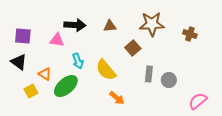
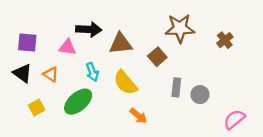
brown triangle: (110, 26) -> (121, 44), moved, size x1.5
brown cross: (190, 34) -> (225, 40), turned 32
orange triangle: (45, 74) -> (51, 74), moved

